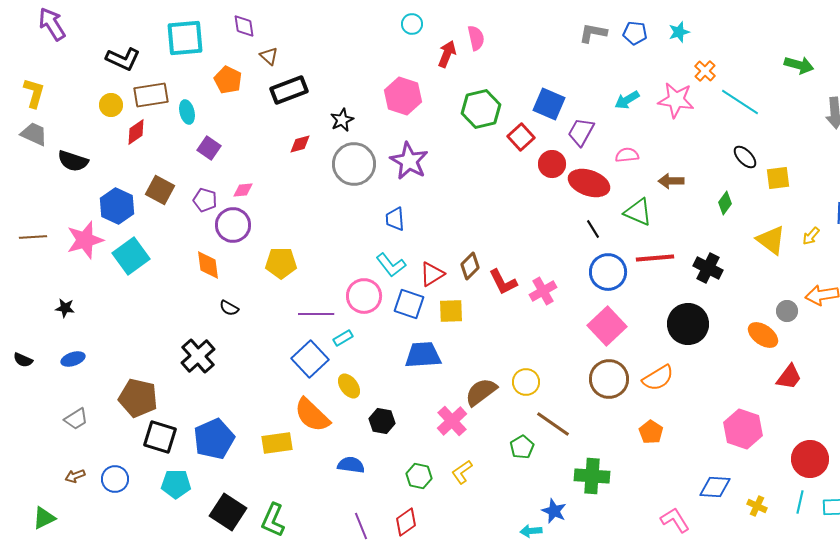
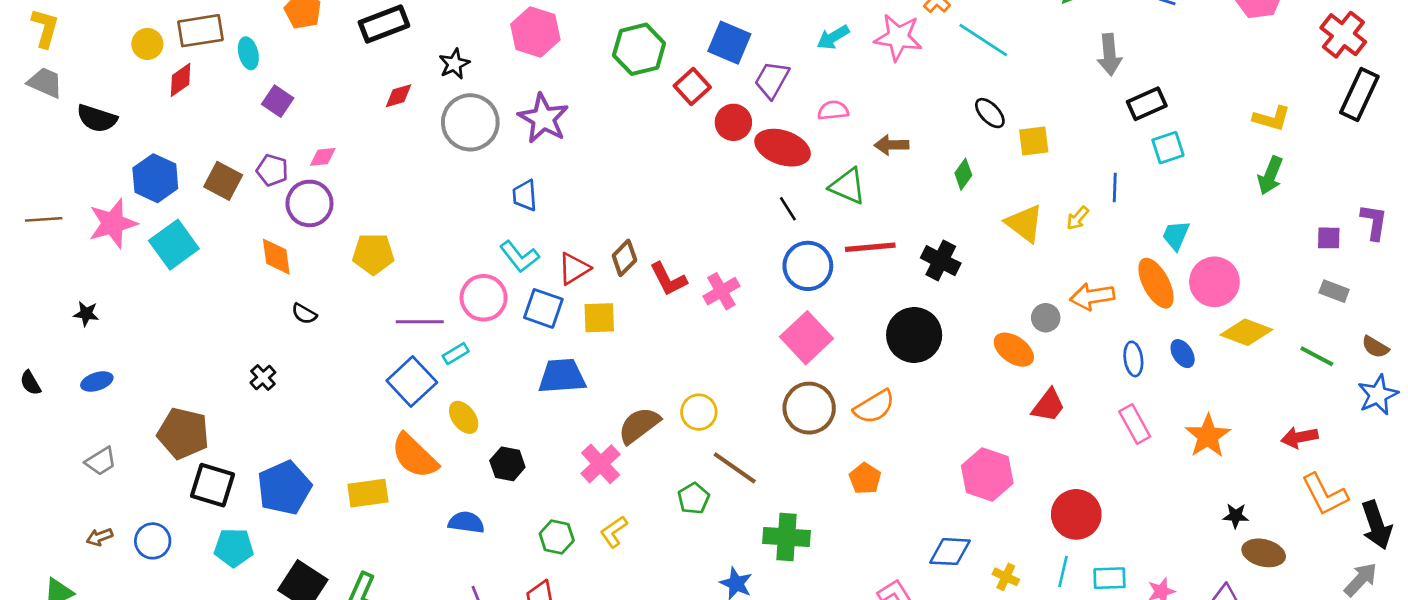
brown square: (160, 190) -> (223, 181), moved
black cross: (198, 356) -> (263, 378), size x0.6
black semicircle: (23, 360) -> (30, 383), turned 36

